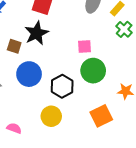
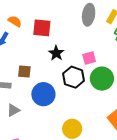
black star: (37, 33) -> (56, 53), moved, size x0.7
black hexagon: (62, 86) -> (74, 77), moved

